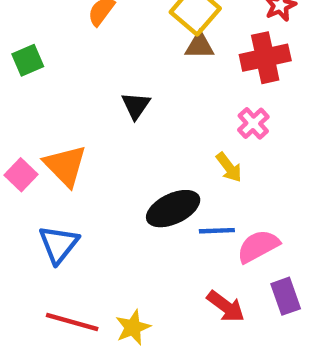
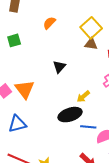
yellow arrow: (229, 167) -> (83, 96), moved, turned 80
blue triangle: (59, 244) -> (17, 124), turned 30

